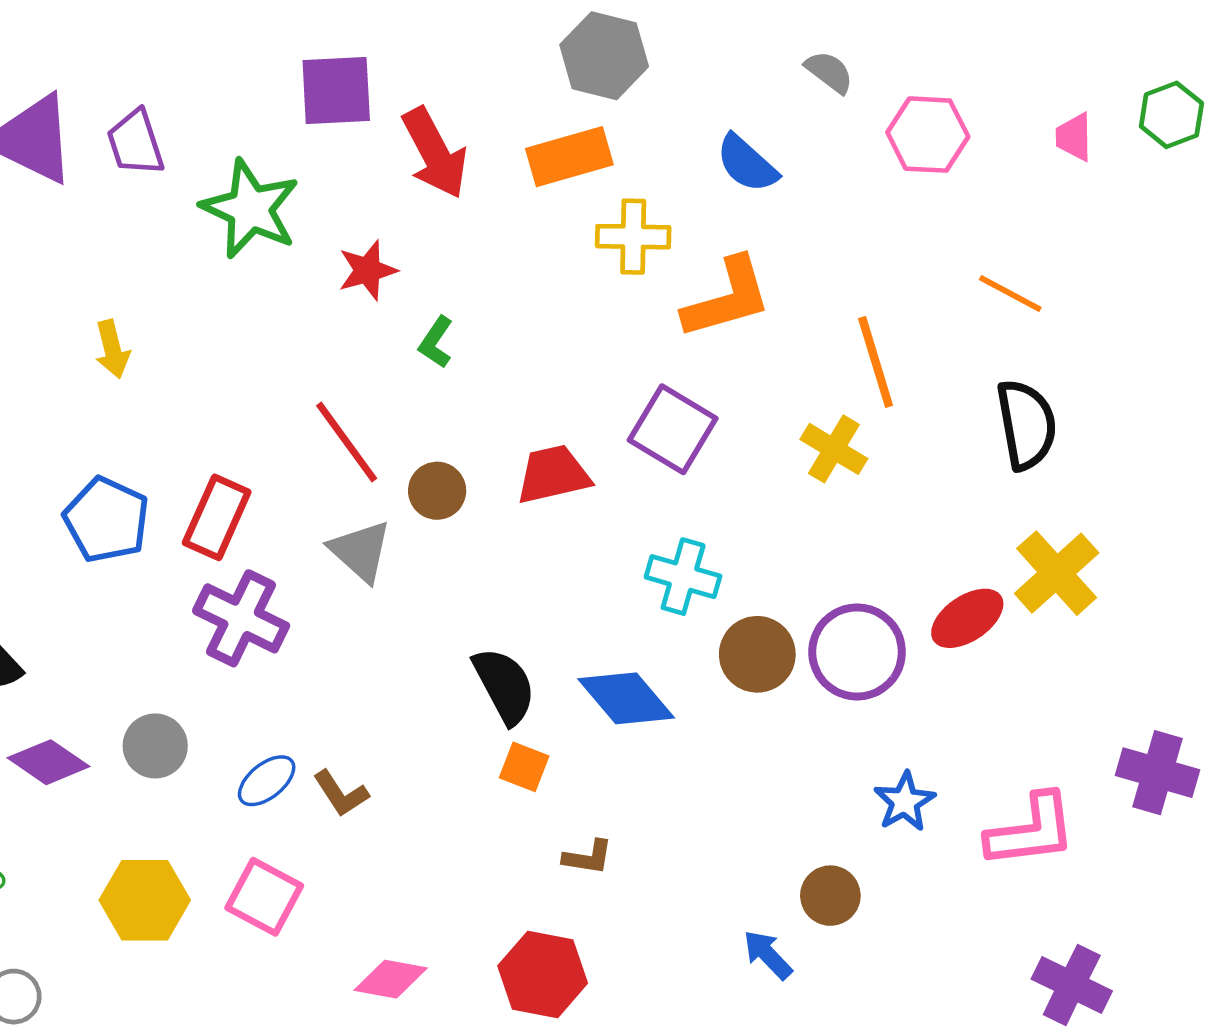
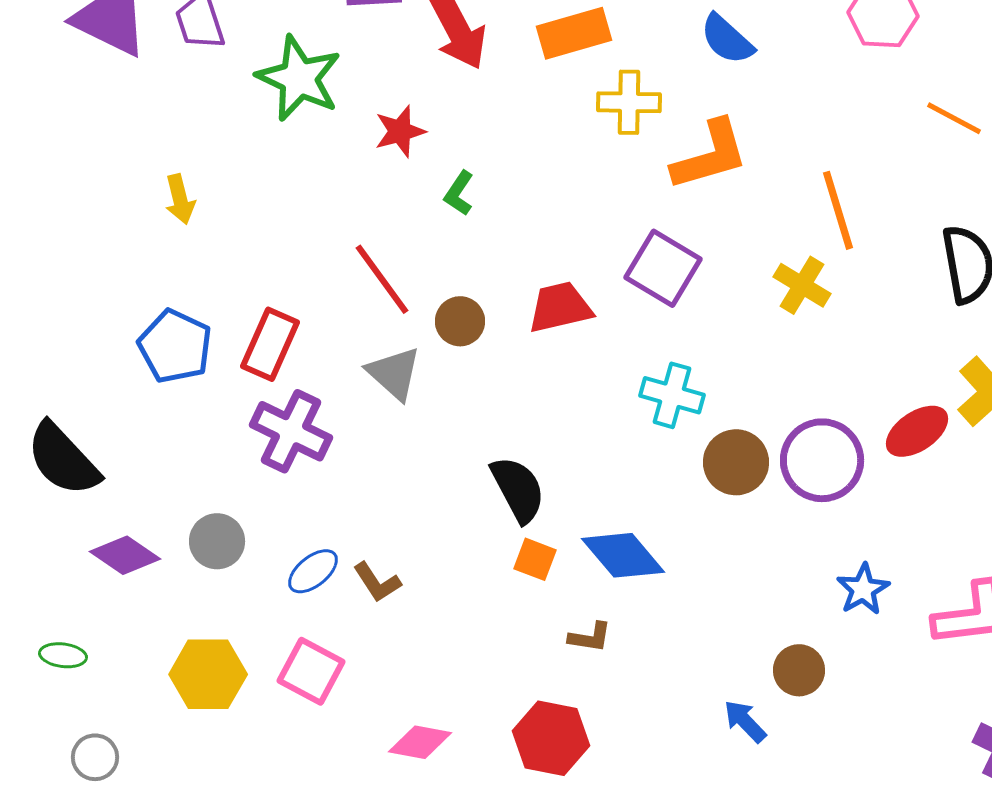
orange line: (1010, 294) -> (954, 118), moved
blue diamond: (626, 698) -> (623, 555), moved

